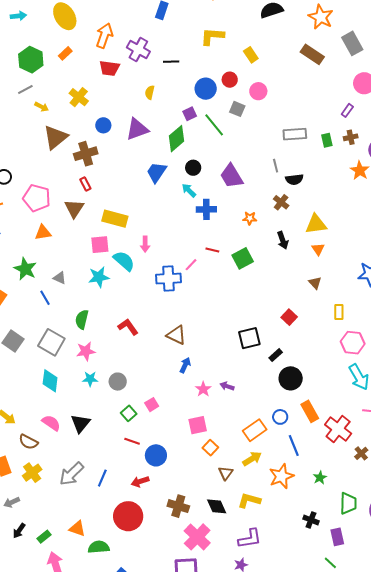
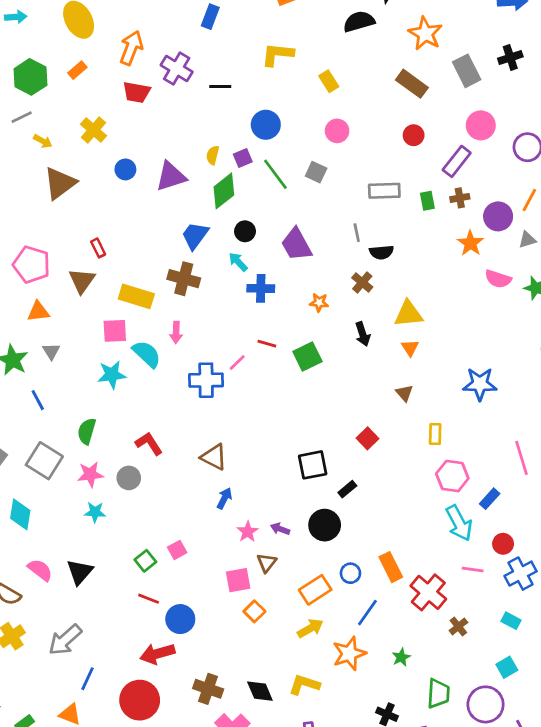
red circle: (230, 80) -> (414, 135), moved
yellow semicircle: (150, 92) -> (213, 155), moved
gray square: (237, 109) -> (316, 172), moved
purple rectangle: (347, 110) -> (457, 161), size x1.6
brown cross: (86, 154) -> (184, 279), moved, turned 30
gray triangle: (60, 278) -> (51, 351), moved, turned 32
black circle: (291, 378) -> (325, 525), moved
cyan diamond: (50, 381) -> (20, 514), moved
gray circle: (118, 382) -> (129, 478), moved
blue line: (294, 446) -> (367, 613), turned 55
brown triangle: (226, 473) -> (267, 563), moved
blue line: (102, 478) -> (87, 679), moved
red arrow: (140, 482) -> (157, 654), size x1.4

